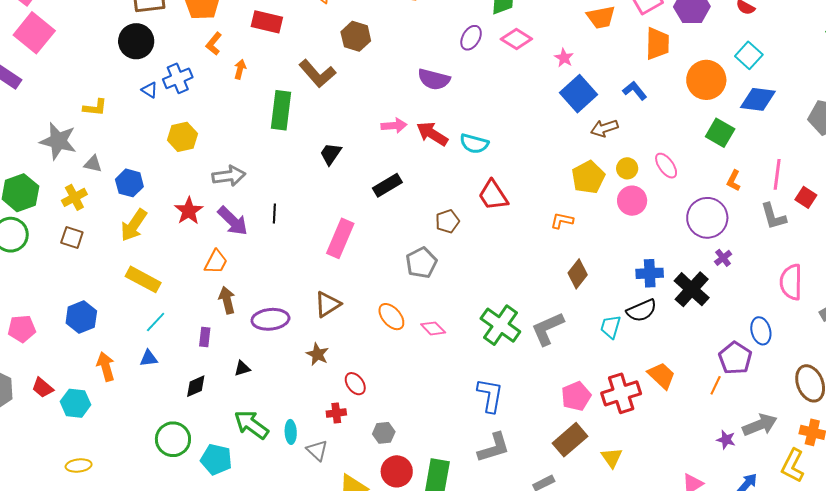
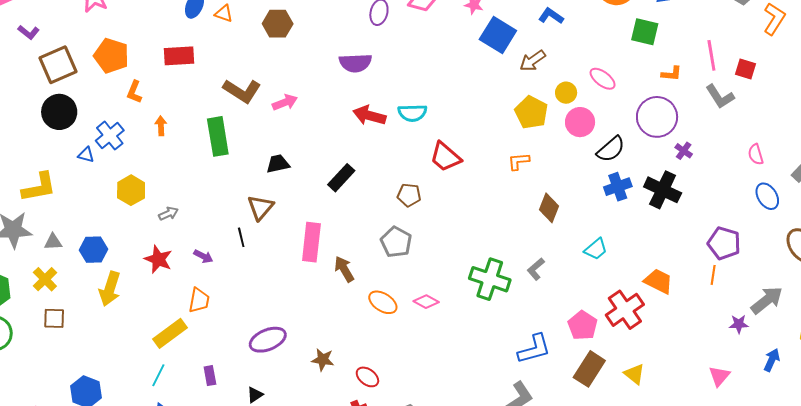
brown hexagon: (356, 36) -> (278, 24), moved
orange arrow: (240, 69) -> (161, 126), moved
yellow L-shape: (95, 108) -> (39, 187), size x1.5
pink arrow: (394, 126) -> (285, 102), moved
black trapezoid: (331, 154) -> (278, 164), turned 60
gray arrow: (229, 176) -> (168, 214), moved, size x0.6
orange L-shape: (734, 181) -> (671, 74), turned -95
purple arrow: (233, 221) -> (203, 256), size x0.6
brown pentagon: (447, 221) -> (409, 195), turned -30
yellow rectangle: (143, 279) -> (170, 333), moved, turned -48
pink semicircle: (791, 282) -> (756, 154), size x0.6
brown arrow: (227, 300) -> (344, 269), moved
brown triangle: (328, 304) -> (260, 207), moved
black semicircle: (642, 311) -> (611, 149), moved
cyan trapezoid: (611, 327) -> (596, 249), turned -130
gray L-shape: (547, 329) -> (536, 269), size x0.6
blue ellipse: (761, 331) -> (767, 196), moved
blue L-shape: (490, 395) -> (534, 349), moved, turned 81

